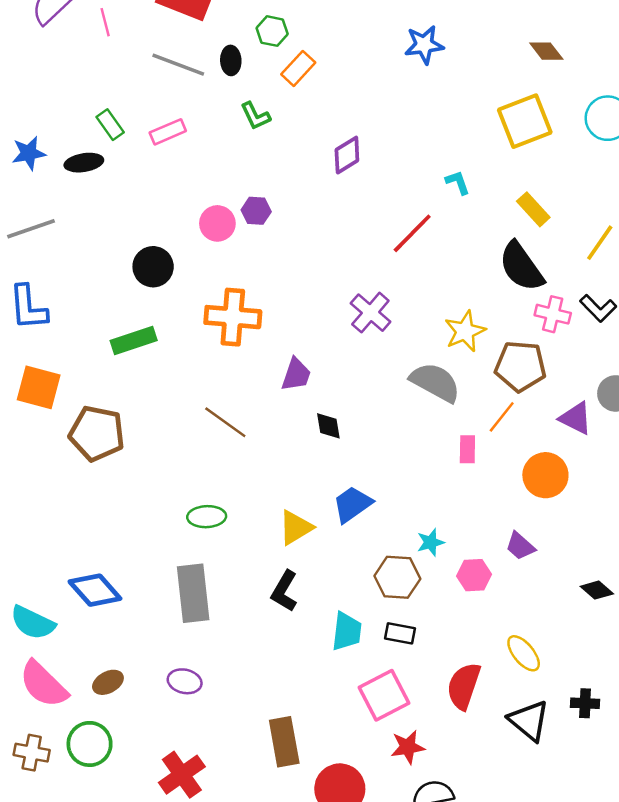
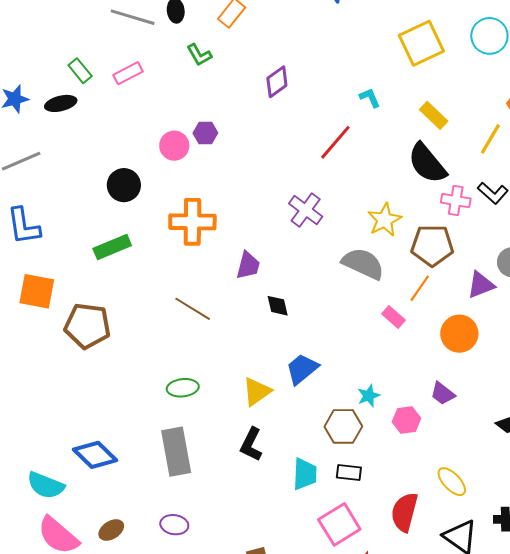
purple triangle: (576, 418) -> (481, 285), turned -44
pink rectangle: (467, 449) -> (393, 317), turned -45

